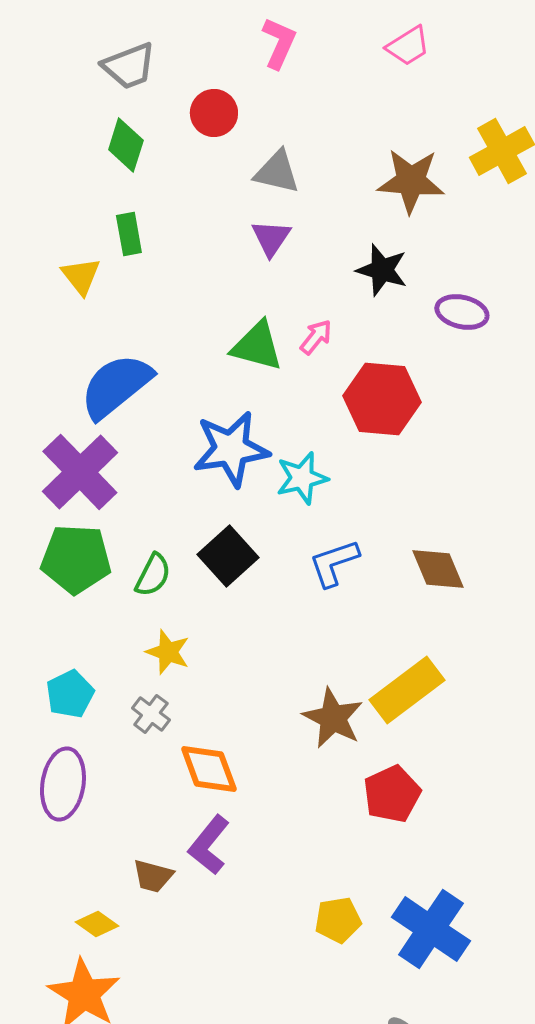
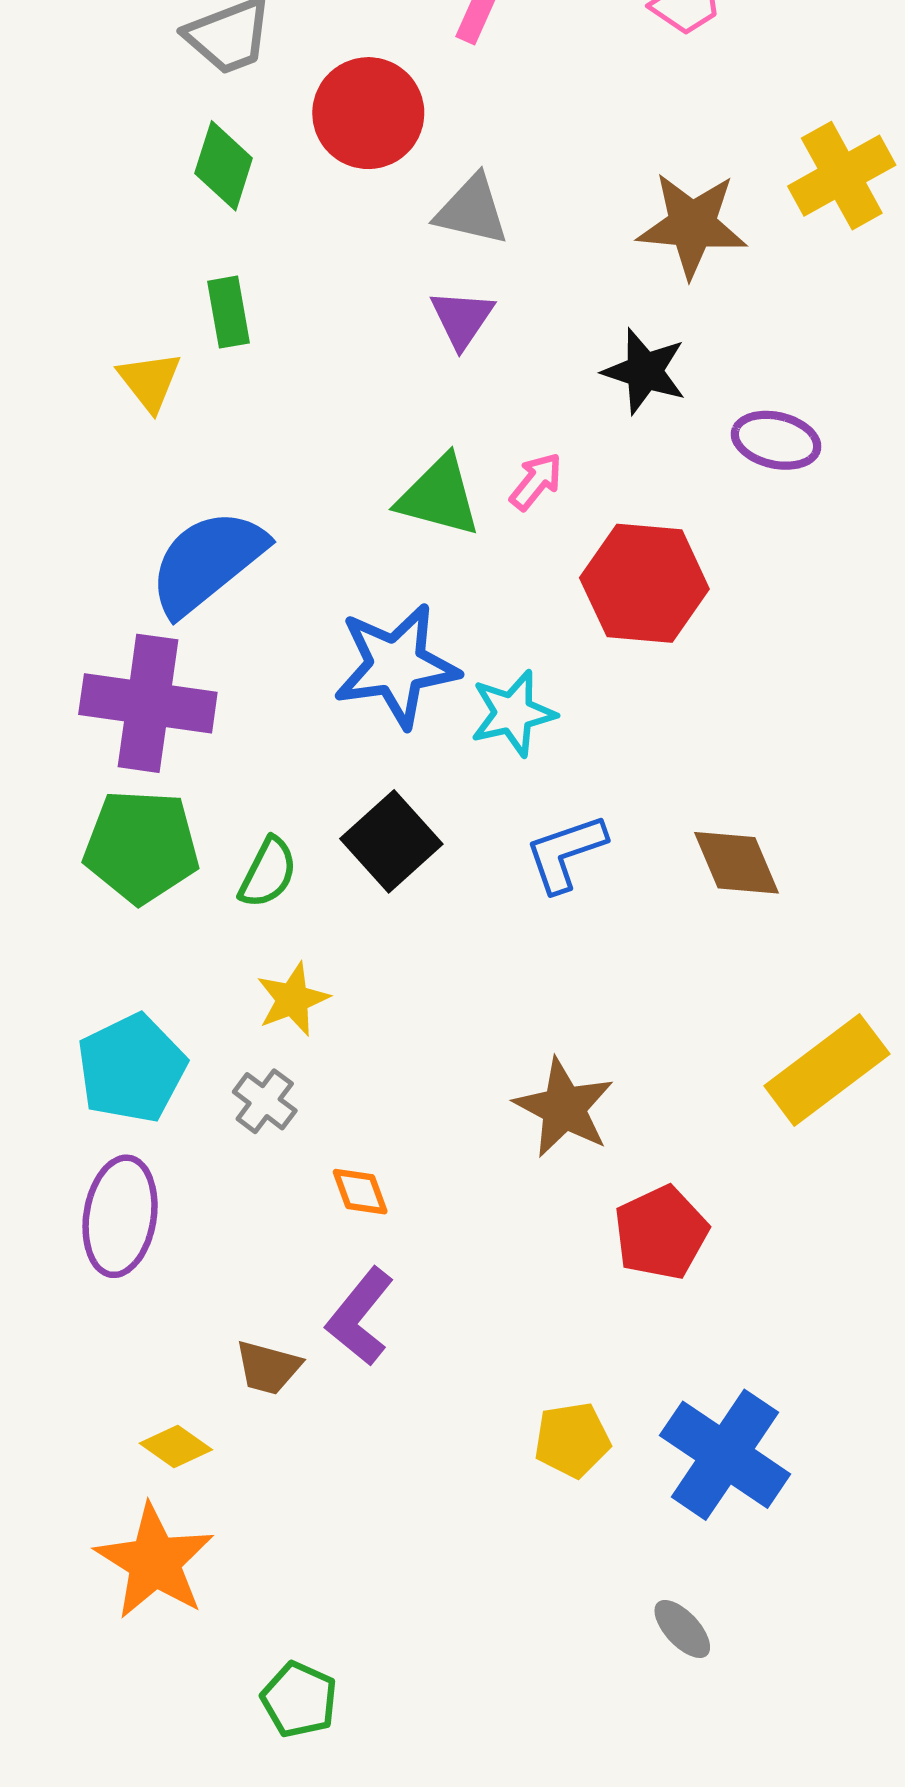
red circle: (214, 113) -> (368, 113), size x1.4
purple cross: (80, 472) -> (148, 703), turned -38
yellow star: (168, 652) -> (293, 999), turned 30
yellow rectangle: (407, 690) -> (827, 1070), moved
cyan pentagon: (70, 694) -> (132, 1068), size x1.4
orange diamond: (209, 769) -> (360, 1192), size x0.6

